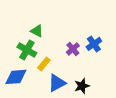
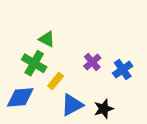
blue cross: (94, 44) -> (123, 70), moved

